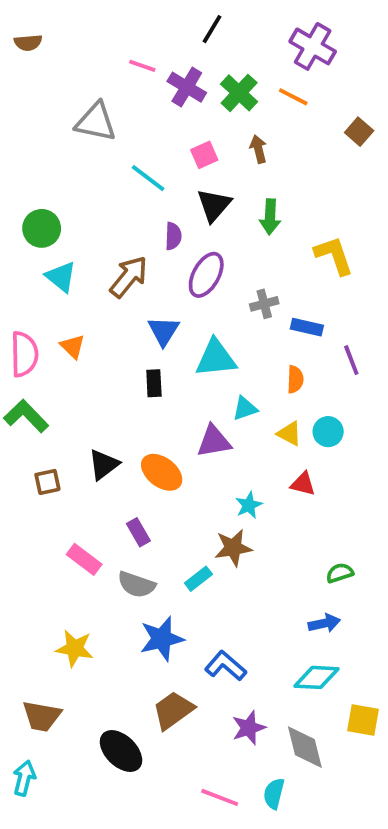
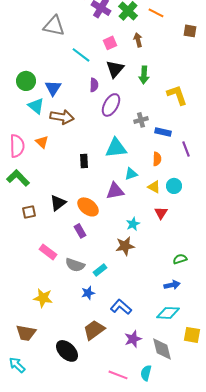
brown square: (359, 132) -> (190, 31), turned -32
brown arrow: (129, 277) -> (62, 117), moved, turned 60
blue triangle: (164, 331) -> (53, 88), moved
red triangle: (303, 484) -> (161, 213), turned 48
purple rectangle: (138, 532) -> (80, 231), moved
cyan rectangle: (198, 579) -> (100, 270), moved
blue star: (162, 639) -> (88, 293), size x0.6
cyan arrow: (24, 778) -> (17, 365), turned -60

